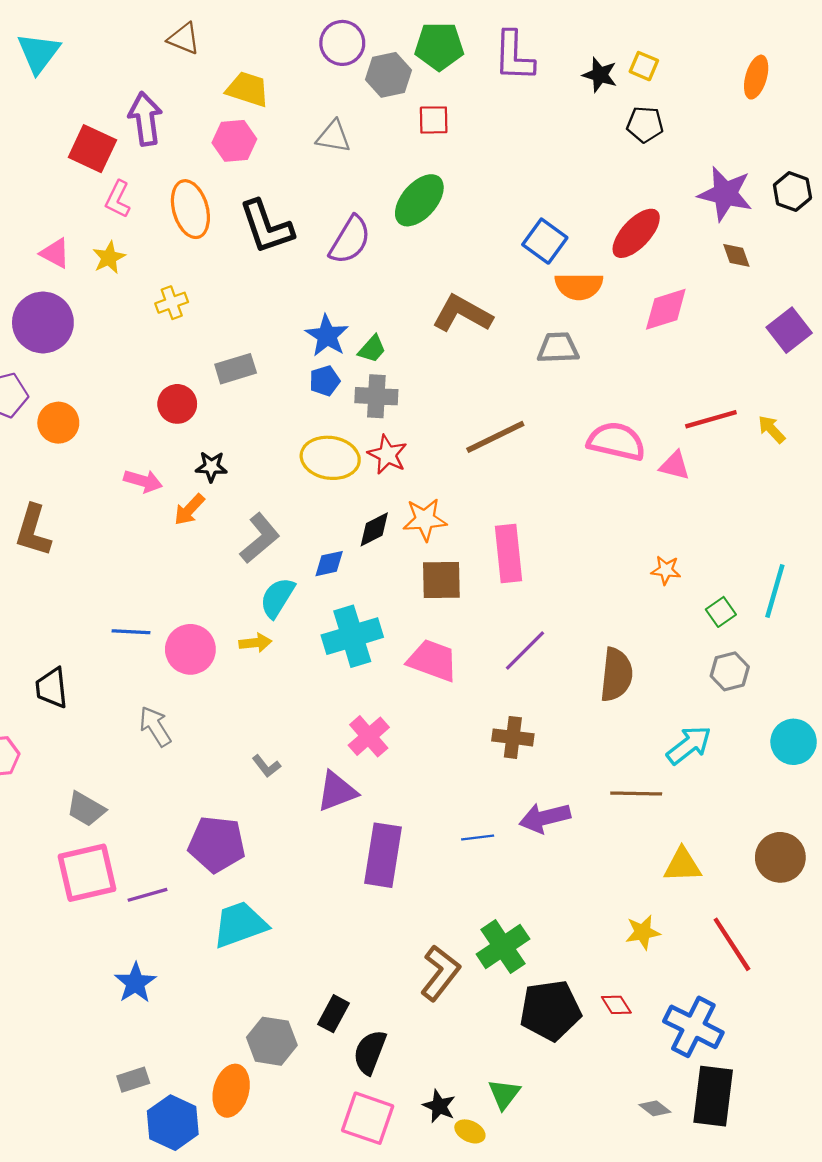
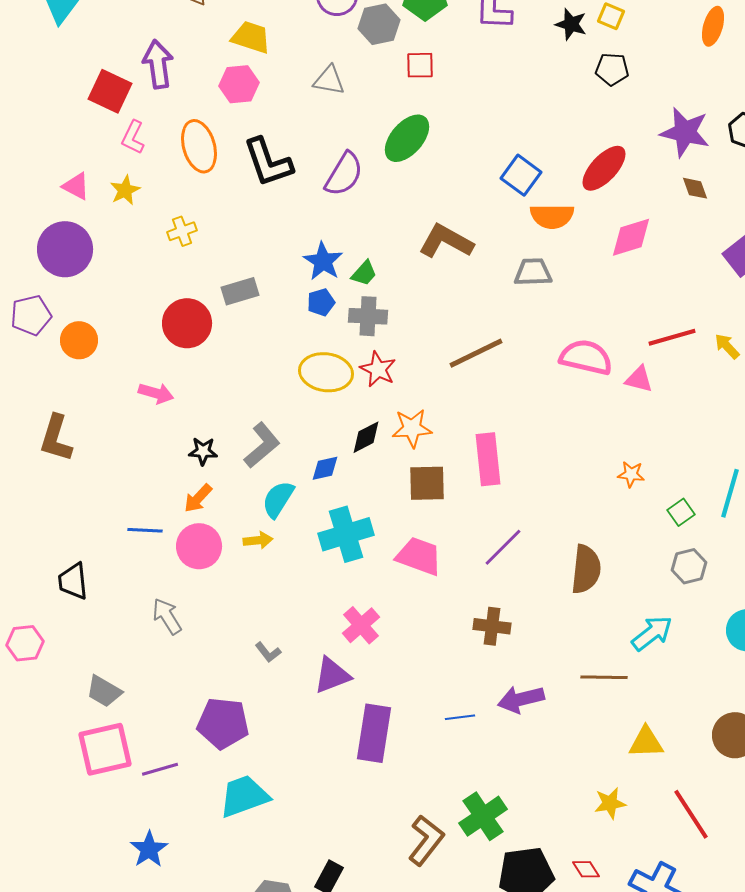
red circle: (177, 404) -> (187, 323), size x1.4
black star: (211, 467) -> (203, 451), moved
orange arrow: (189, 510) -> (198, 498), moved

